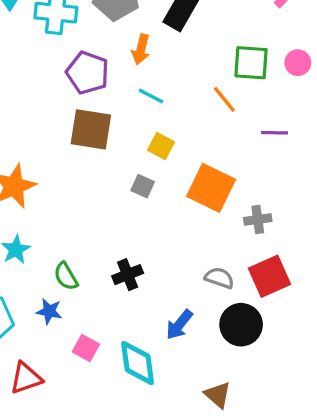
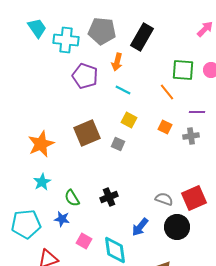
brown square: (91, 129) -> (87, 133), moved, turned -32
orange square: (211, 188) -> (165, 127), moved, size x0.5
gray cross: (258, 220) -> (191, 136), moved

